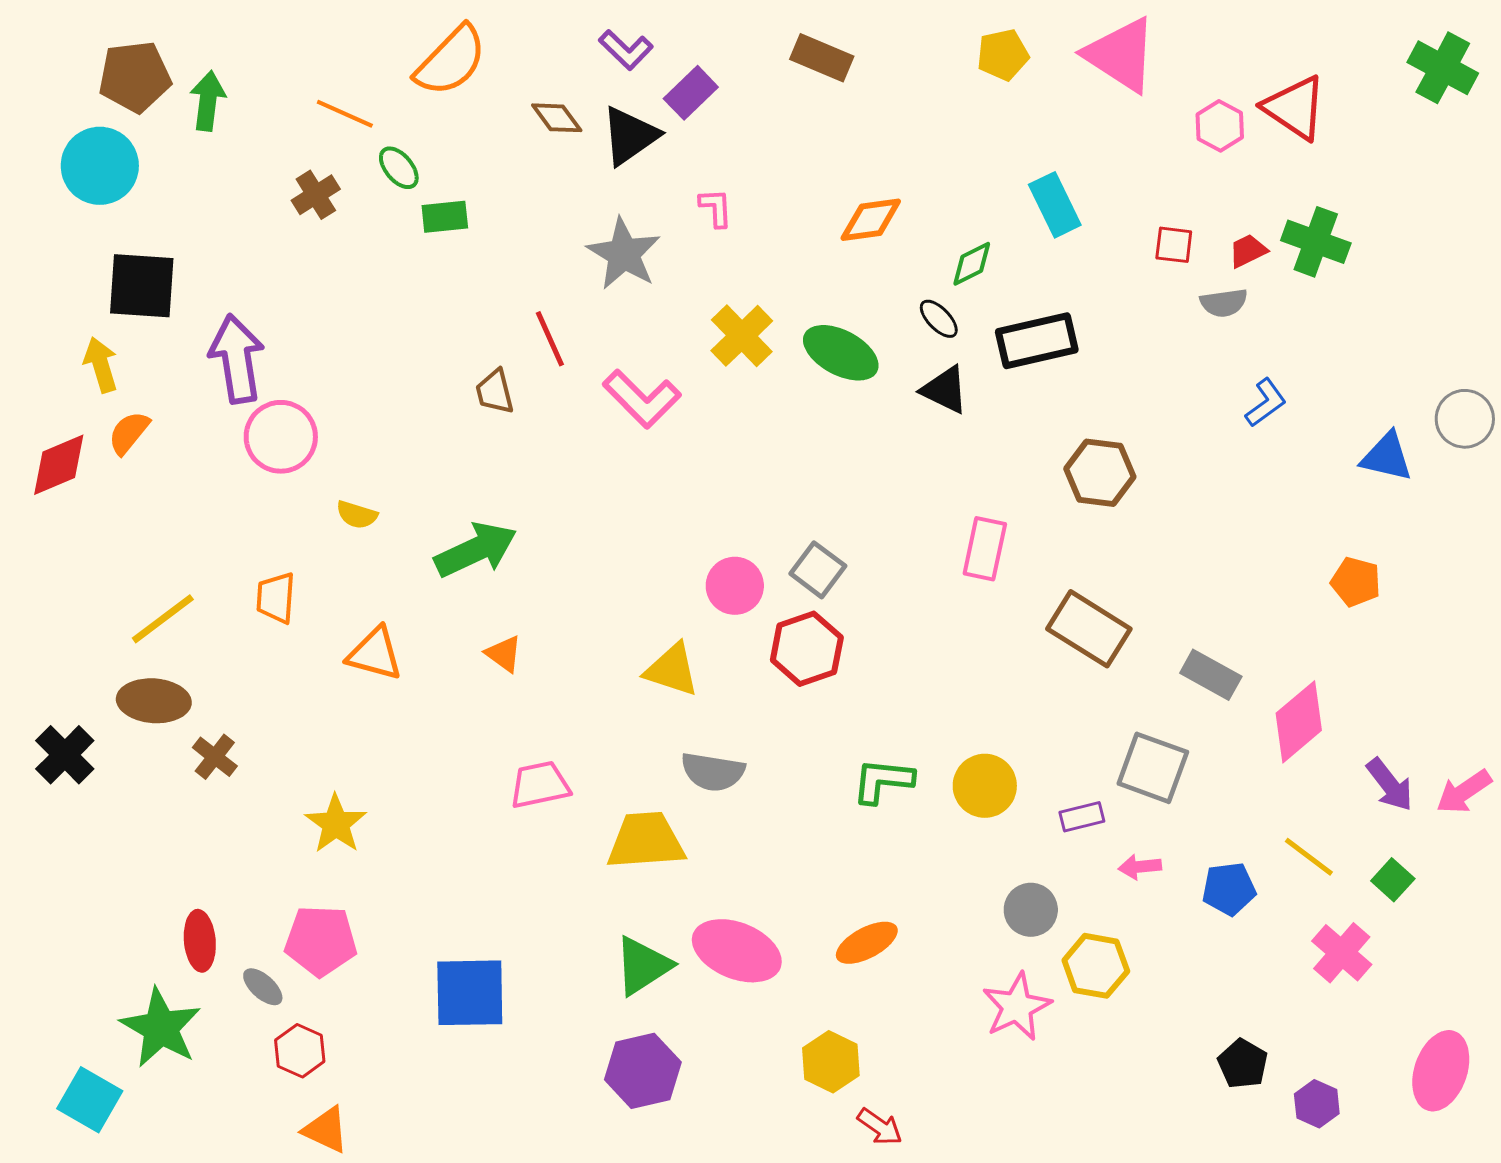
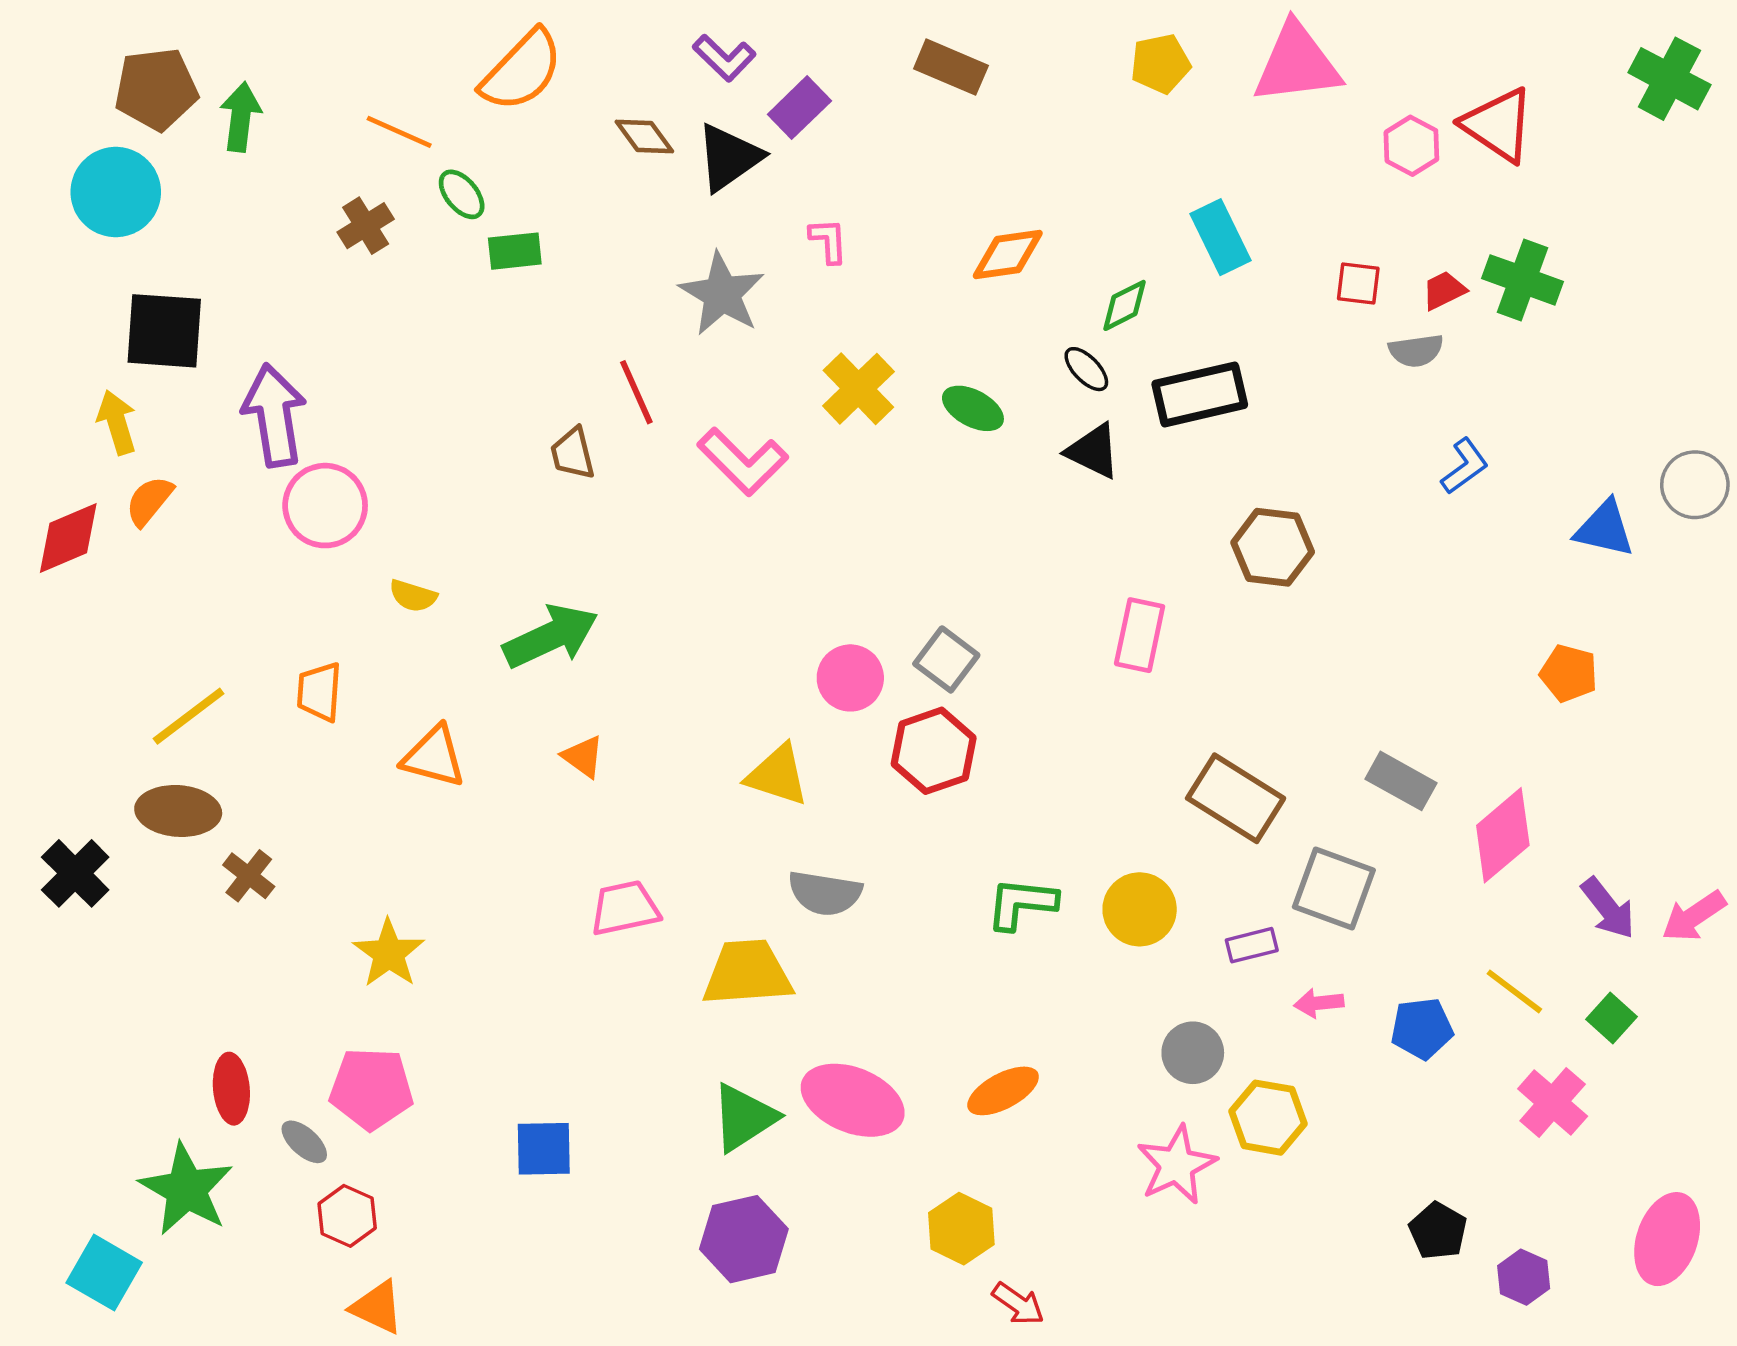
pink triangle: (1121, 55) -> (1297, 64), turned -40
green ellipse: (841, 353) -> (973, 408), size x0.7
brown rectangle: (1089, 629) -> (1236, 798), moved
blue square: (470, 993) -> (544, 1149), size x0.7

